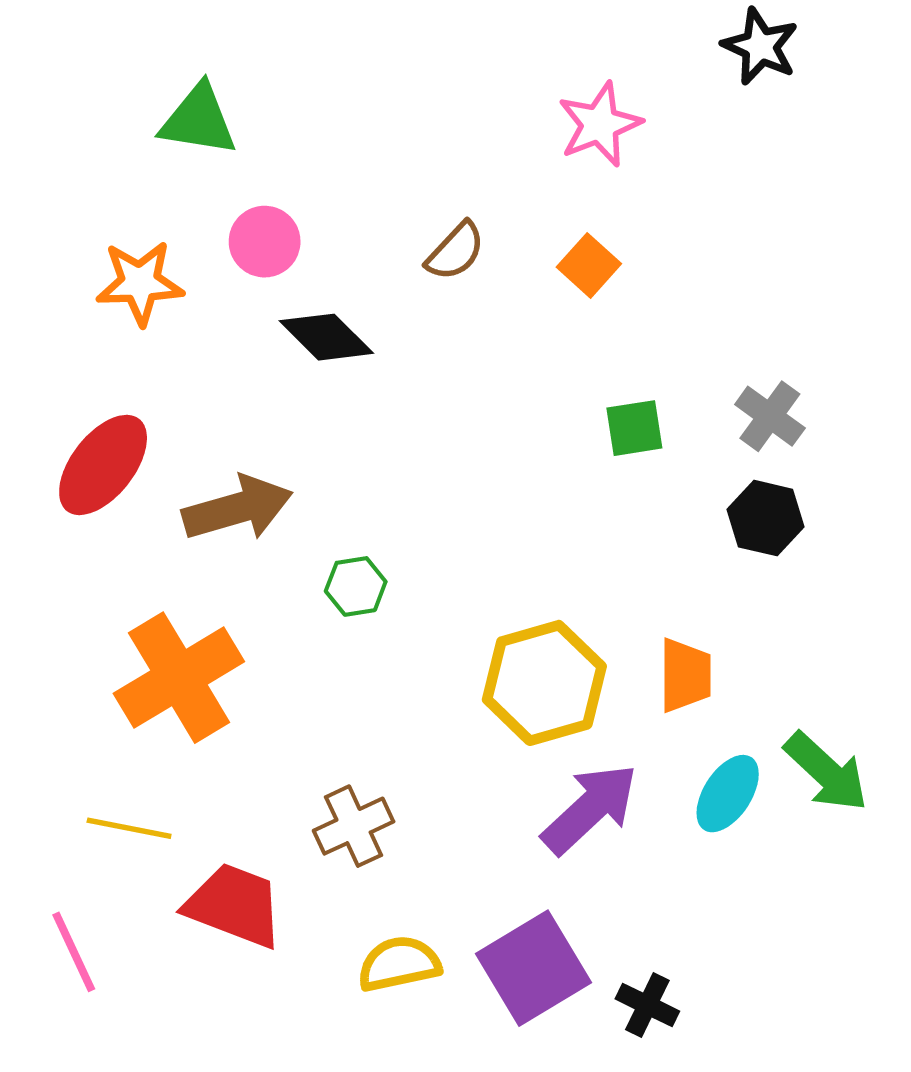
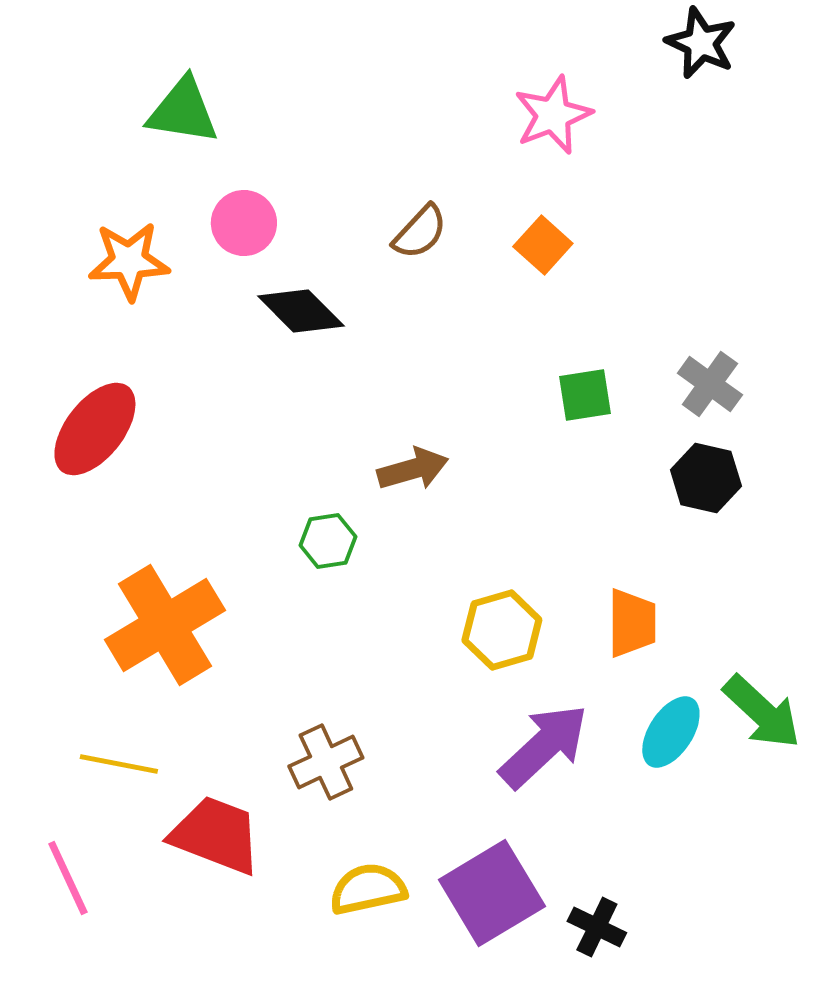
brown arrow: (237, 508) -> (413, 469), moved, size x0.7
yellow hexagon: (544, 683) -> (502, 630), size x0.7

